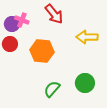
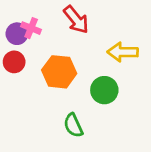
green circle: (85, 83) -> (104, 90), moved
green semicircle: (52, 89) -> (73, 125), turned -66

